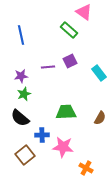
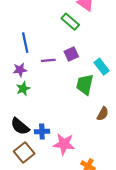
blue line: (21, 35) -> (25, 43), moved
green trapezoid: (66, 112) -> (85, 84), moved, turned -75
black semicircle: (20, 118) -> (20, 126), moved

